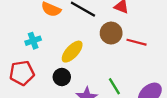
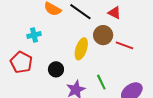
yellow ellipse: (72, 52) -> (81, 49), moved, turned -30
red pentagon: (22, 73) -> (21, 62), turned 30

